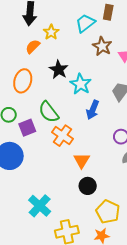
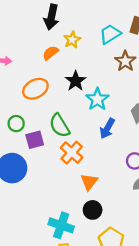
orange ellipse: (23, 81) -> (35, 89), turned 40
cyan cross: (40, 206) -> (61, 225), moved, turned -30

